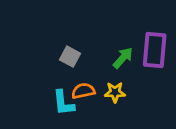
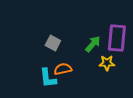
yellow star: (115, 92) -> (107, 63), moved

